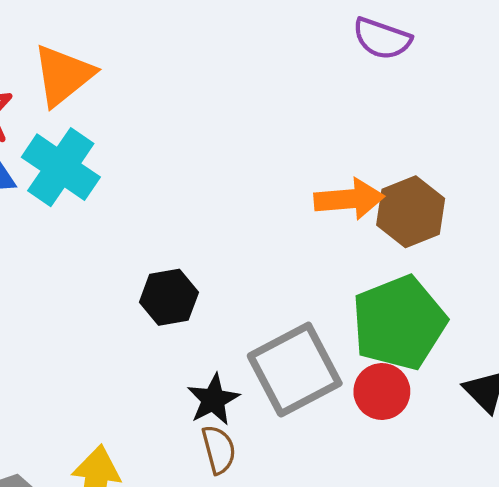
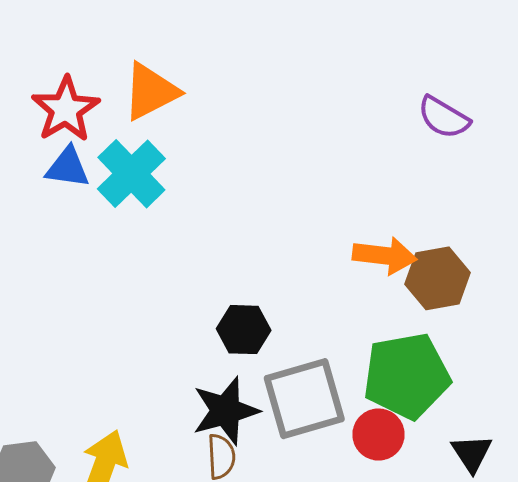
black hexagon: (169, 297) -> (244, 330), moved
black star: (213, 400) -> (226, 411), size x1.4

